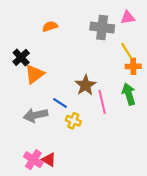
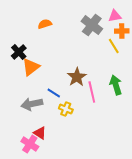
gray cross: (102, 27) -> (92, 25), turned 30
orange cross: (133, 66) -> (122, 31), moved
red triangle: (49, 160) -> (40, 133), moved

